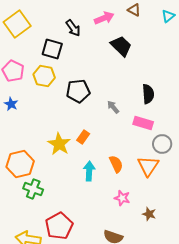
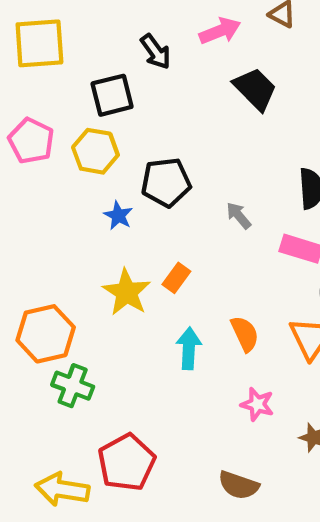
yellow square: (17, 24) -> (39, 43), turned 32
black square: (52, 49) -> (112, 95), turned -30
blue star: (11, 104) -> (118, 216), moved

